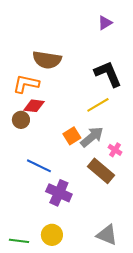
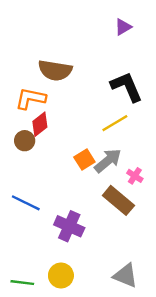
red diamond: (34, 106) -> (40, 124), turned -45
blue line: (39, 166) -> (26, 203), moved

